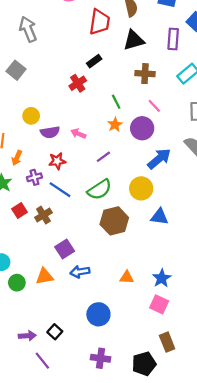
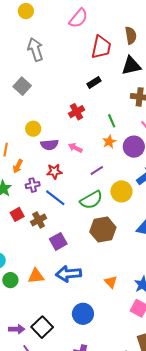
red cross: (78, 83) -> (76, 112), moved
yellow circle: (141, 188) -> (121, 191), moved
purple square: (65, 249) -> (58, 241), moved
blue arrow: (80, 272) -> (69, 274), size x1.4
orange triangle: (127, 277) -> (111, 282), turned 40
black square: (55, 332) -> (42, 327), size x1.5

